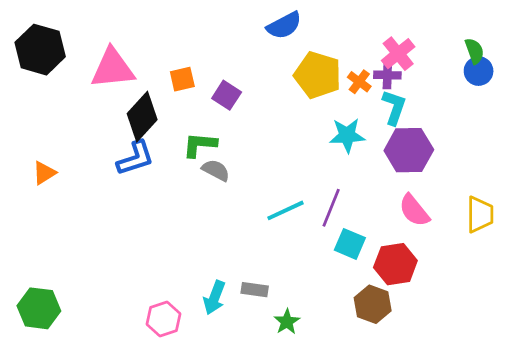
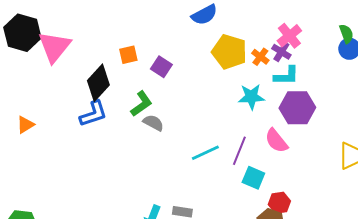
pink triangle: (113, 68) -> (54, 47), moved, turned -45
purple cross: (387, 75) -> (281, 52), turned 30
cyan L-shape: (394, 107) -> (286, 76), turned 72
green L-shape: (200, 145) -> (141, 104), turned 140
pink semicircle: (414, 210) -> (276, 141), moved
red hexagon: (395, 264) -> (279, 203), moved, size x0.7

